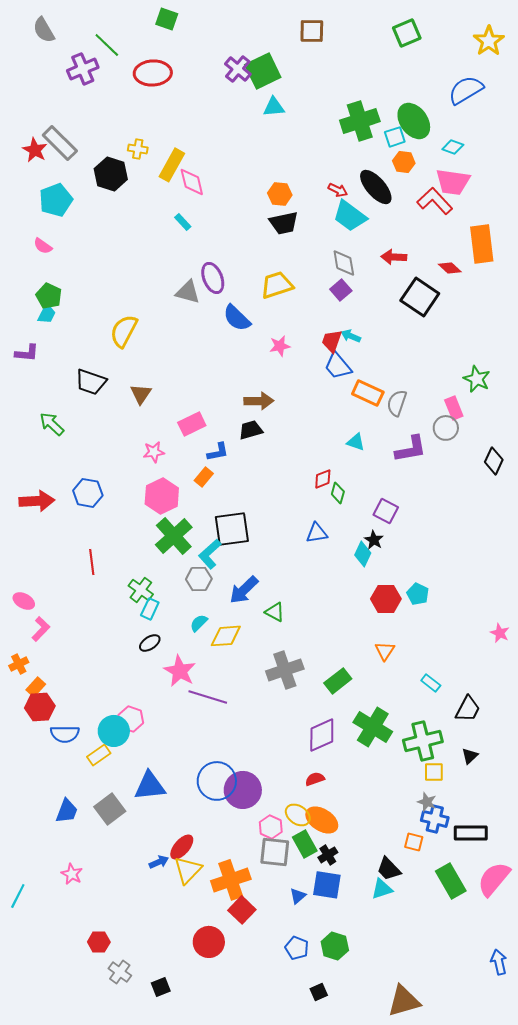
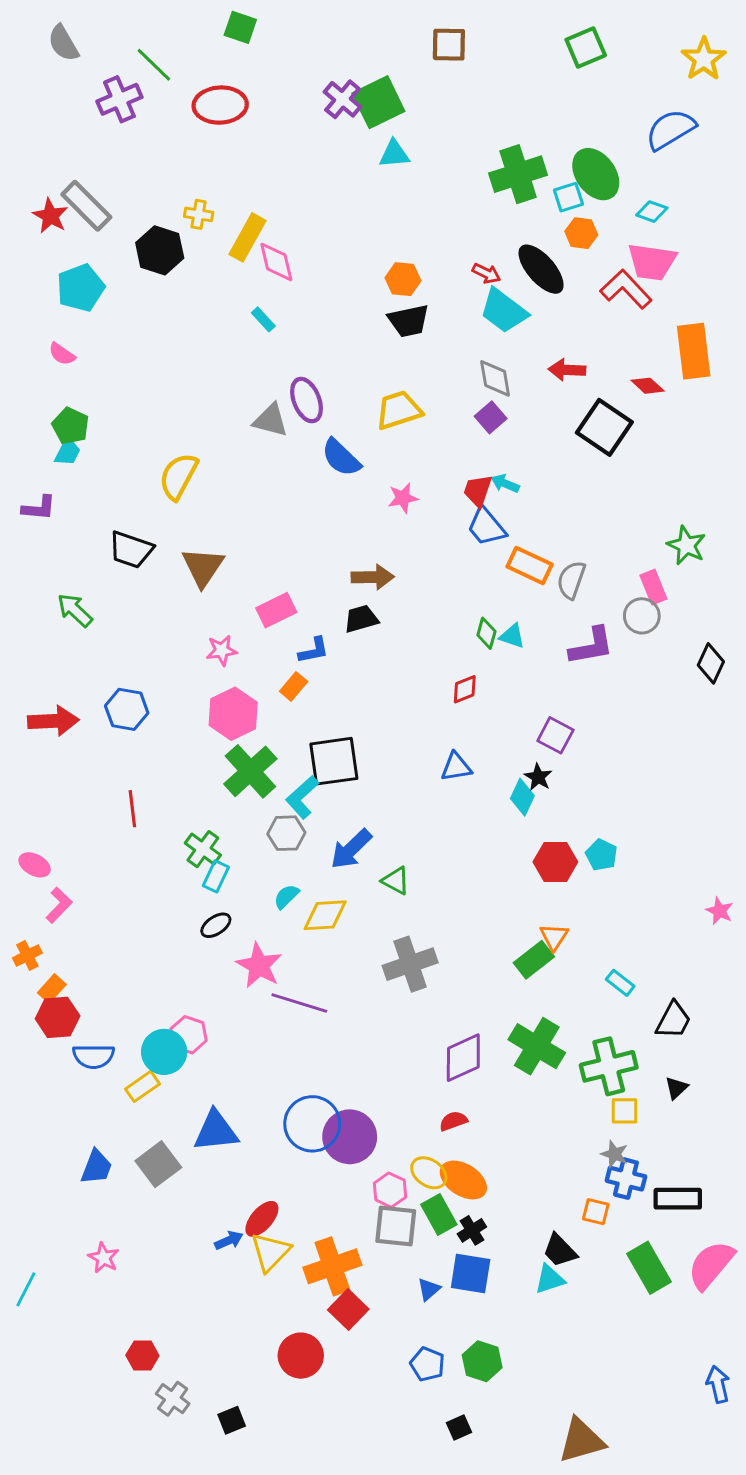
brown triangle: (141, 394) -> (203, 567), size x1.4
green diamond: (338, 493) -> (486, 633), moved
green rectangle: (338, 681) -> (534, 960), moved

